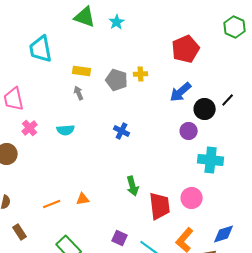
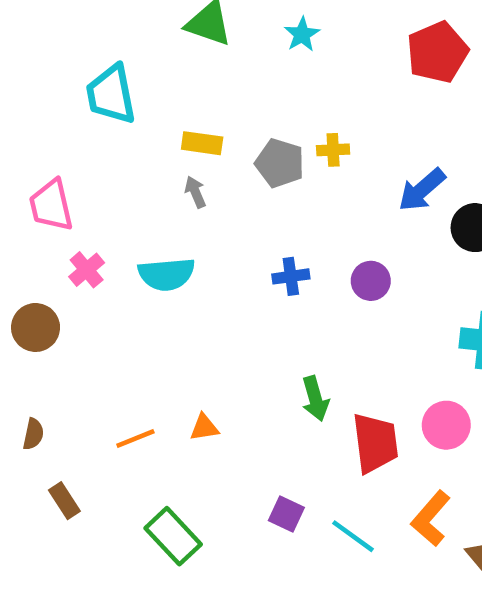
cyan star: (117, 22) -> (302, 34), moved
red pentagon: (186, 49) -> (437, 52), moved
cyan semicircle: (66, 130) -> (167, 274), size x1.4
blue cross: (122, 131) -> (291, 276), turned -35
purple circle: (189, 131) -> (371, 281), moved

